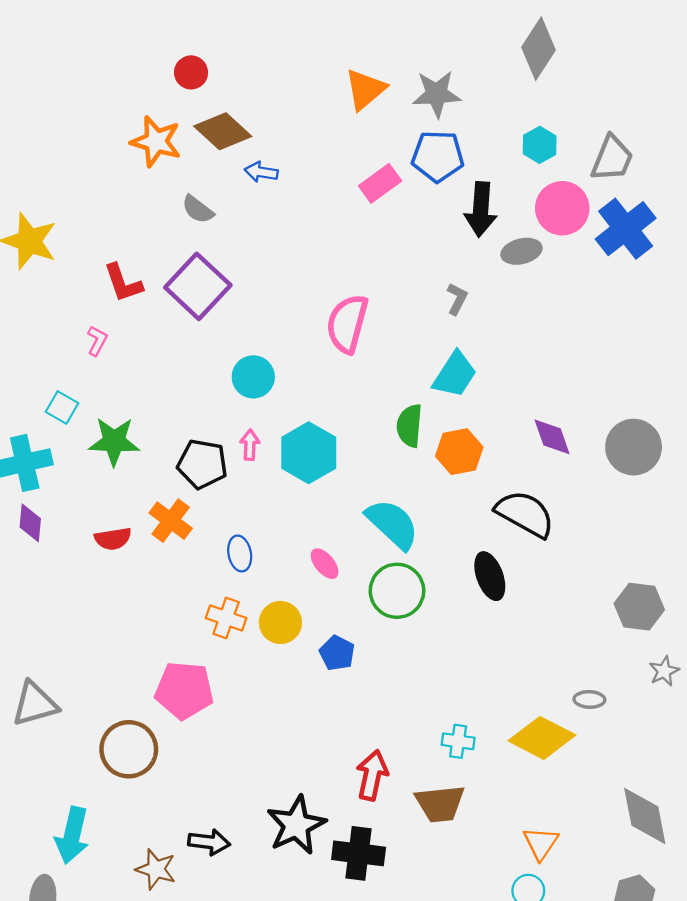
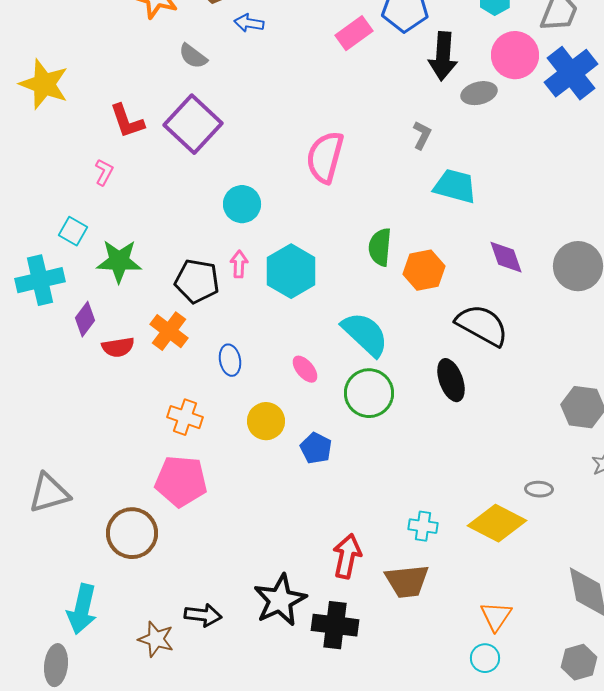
cyan trapezoid: (455, 375) -> (455, 186), moved, turned -108
purple diamond: (30, 523) -> (85, 319), moved, turned 32
orange cross: (226, 618) -> (185, 417), moved

